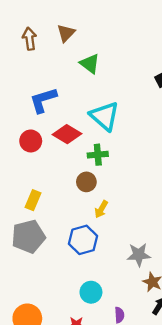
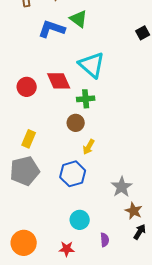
blue L-shape: (43, 100) -> (52, 29), moved, turned 36
red diamond: (67, 134) -> (59, 81), turned 35
gray star: (139, 255) -> (122, 187), turned -30

